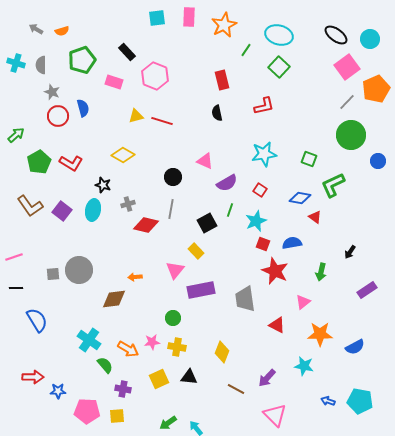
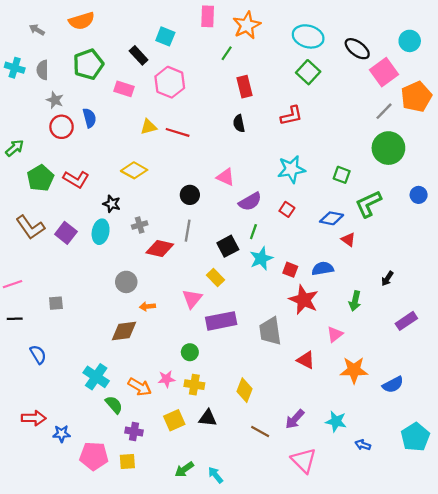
cyan square: (157, 18) -> (165, 36), moved, turned 30
orange semicircle: (62, 31) -> (82, 21), moved, size x1.6
black ellipse: (336, 35) -> (357, 49), moved
green line: (246, 50) -> (227, 53), moved
blue circle: (378, 161) -> (419, 195), moved
cyan star: (256, 221) -> (261, 258), moved
gray circle: (79, 270) -> (126, 282), moved, size x0.7
blue semicircle: (37, 320) -> (38, 354), size x0.7
cyan star: (304, 366) -> (336, 421), moved
cyan pentagon: (360, 401) -> (415, 437), moved, turned 30

